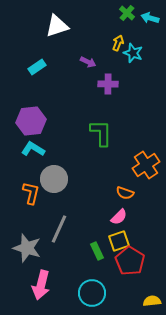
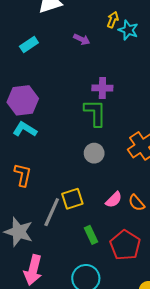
purple cross: (108, 84) -> (102, 88), moved
gray circle: (54, 179) -> (94, 153), moved, size x0.7
orange semicircle: (125, 193) -> (137, 203), moved, turned 30
yellow square: (119, 241) -> (72, 199), moved

